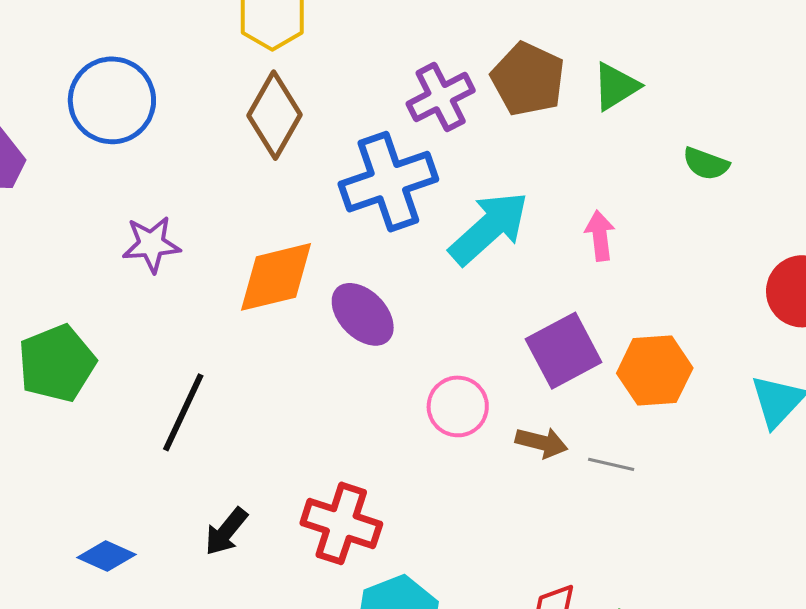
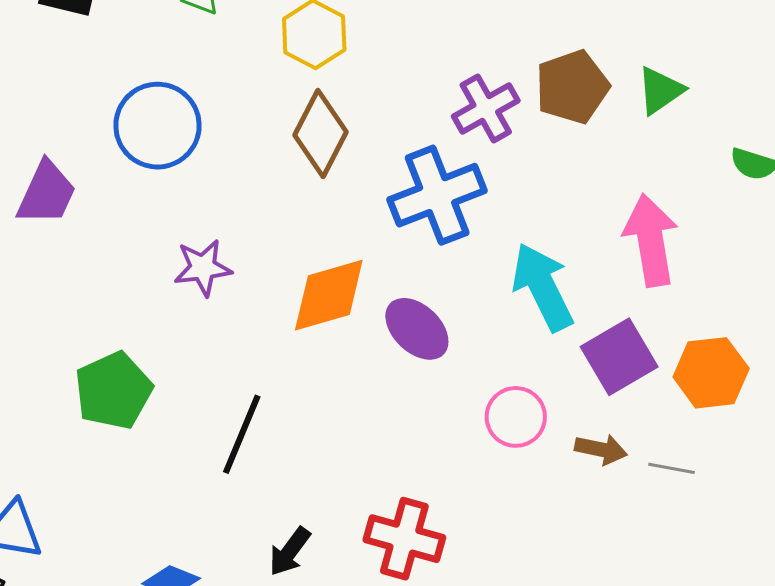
brown pentagon: (528, 79) -> (572, 87), turned 30
cyan arrow: (489, 228) -> (543, 287), moved, turned -72
pink arrow: (600, 236) -> (651, 240), size x1.8

